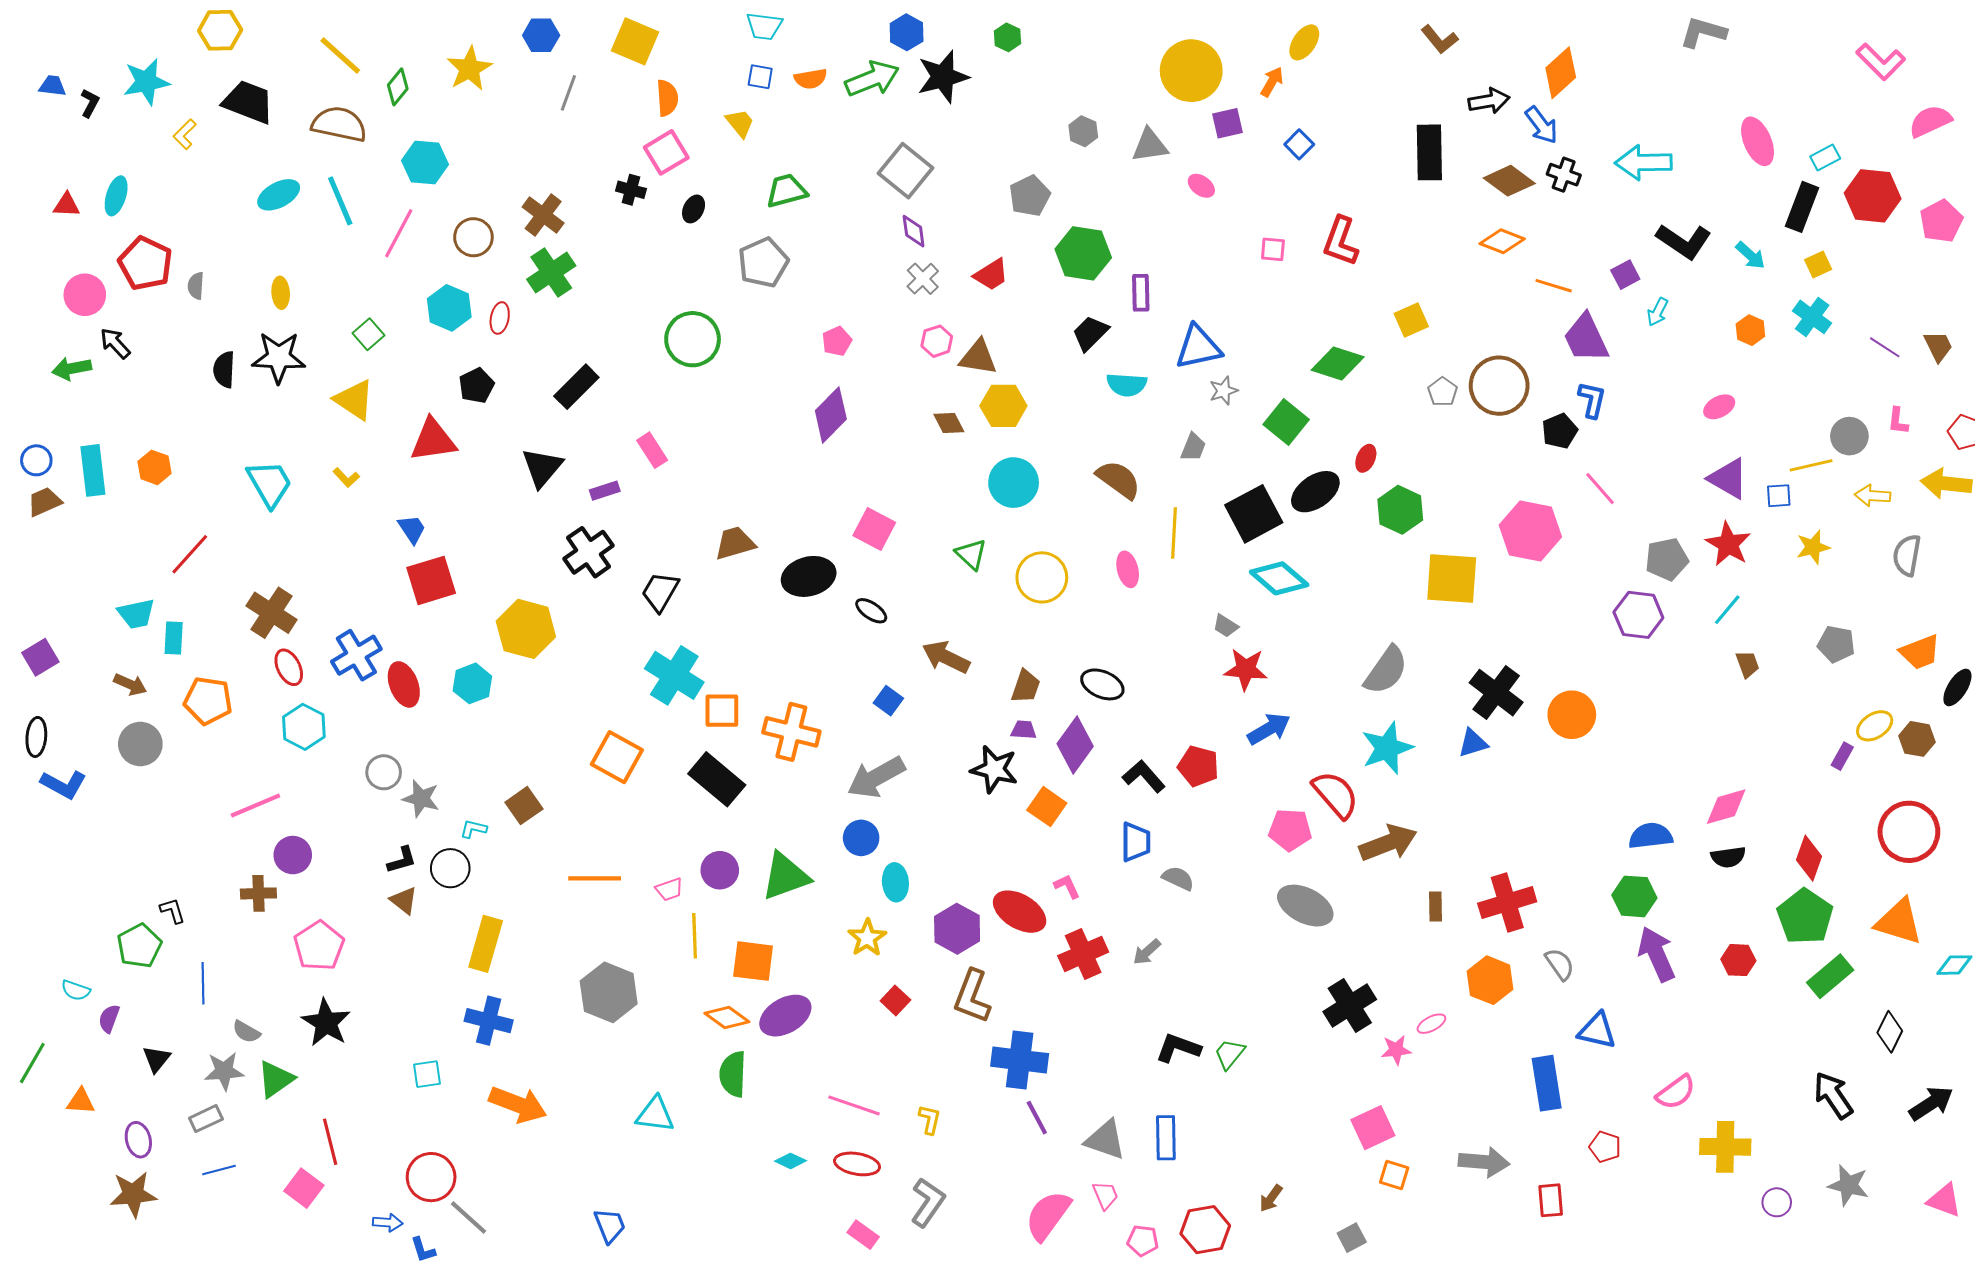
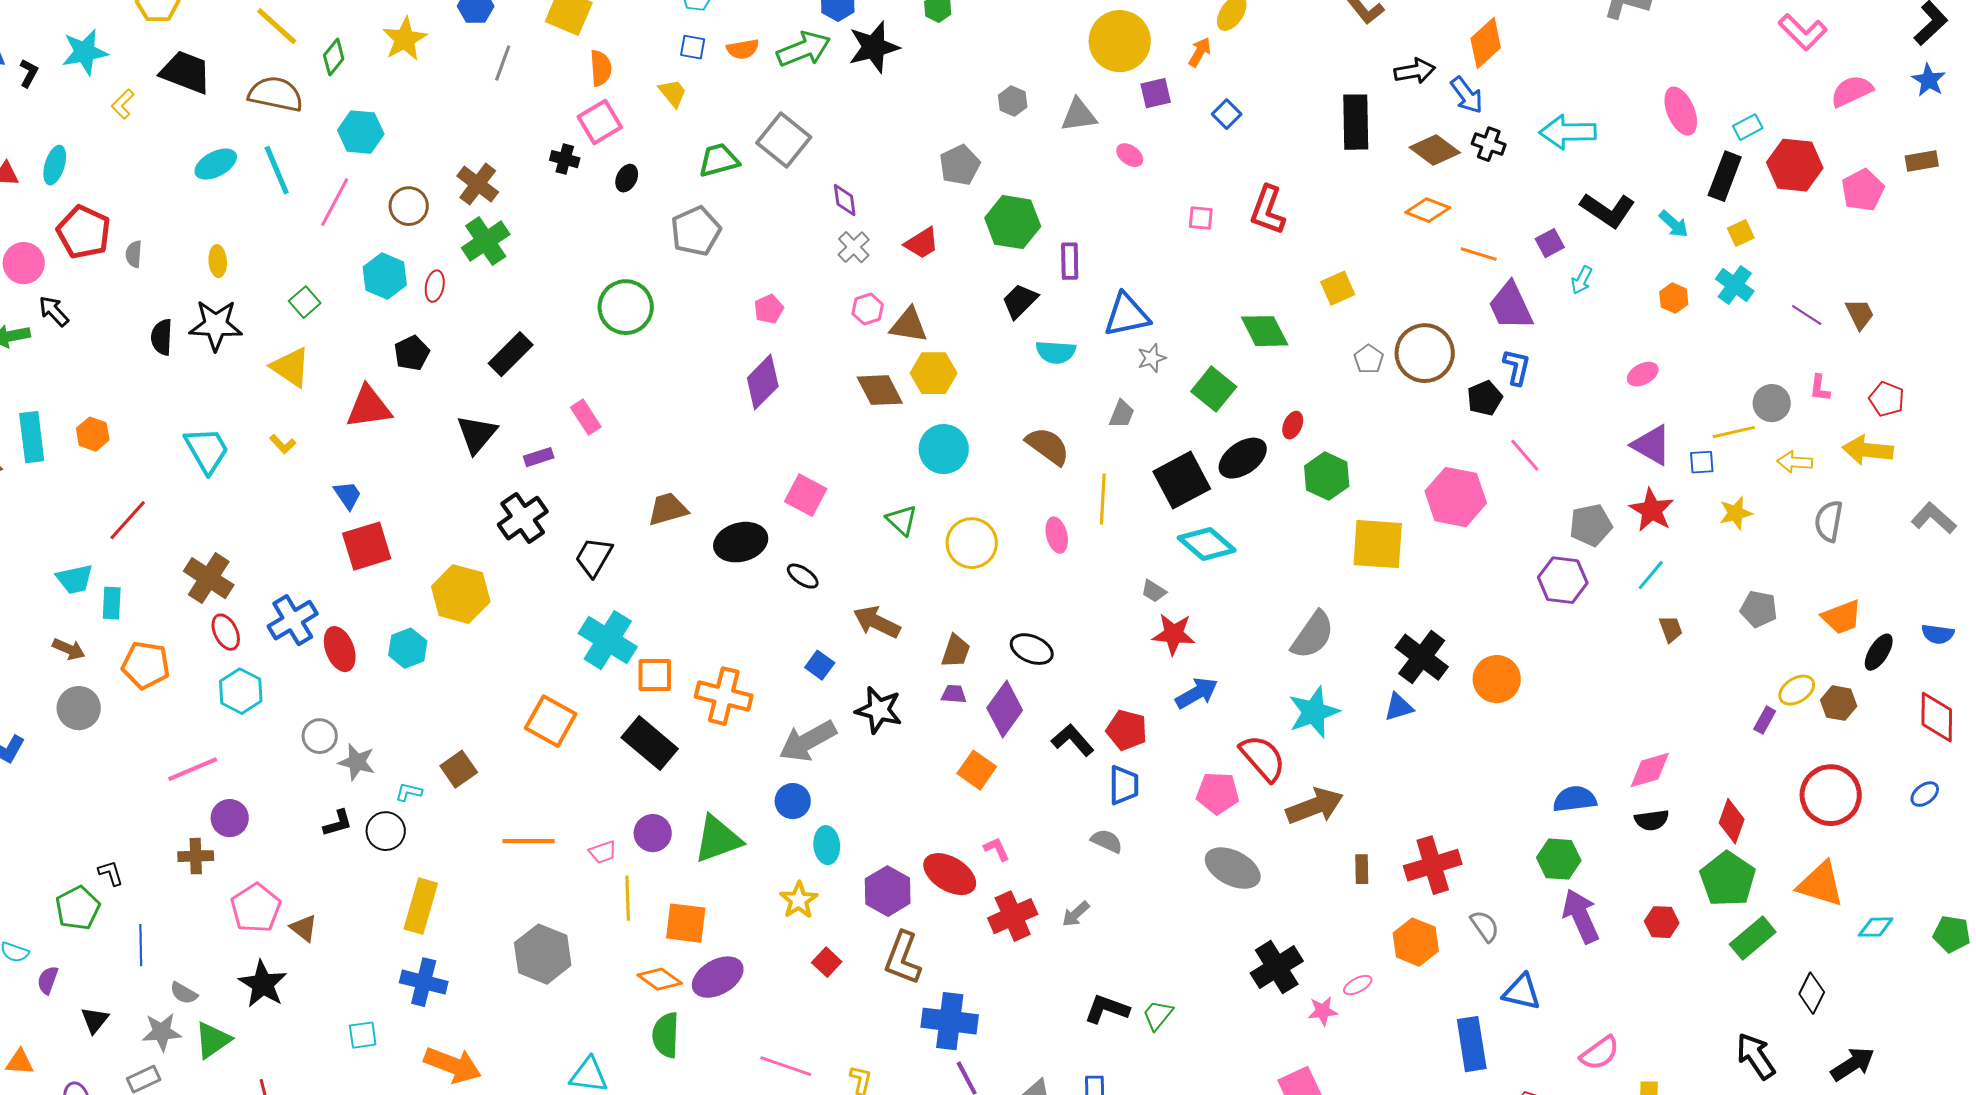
gray square: (906, 171) -> (784, 140), moved
green diamond: (1338, 363) -> (1265, 331), turned 45
brown diamond: (949, 423) -> (880, 390), size x1.5
black star: (994, 769) -> (879, 710), moved
blue trapezoid: (1136, 842) -> (1124, 785), moved
brown triangle: (404, 900) -> (304, 928), moved

